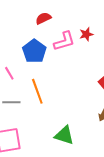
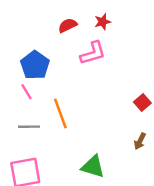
red star: (86, 34) -> (103, 22), moved
blue pentagon: (34, 51) -> (35, 65), moved

